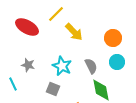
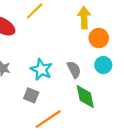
yellow arrow: (74, 32) -> (84, 18), moved, turned -138

